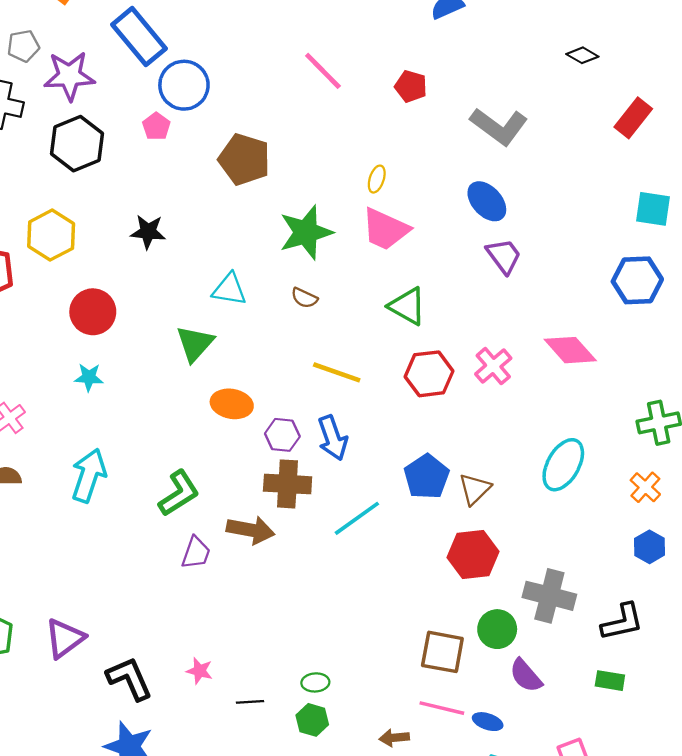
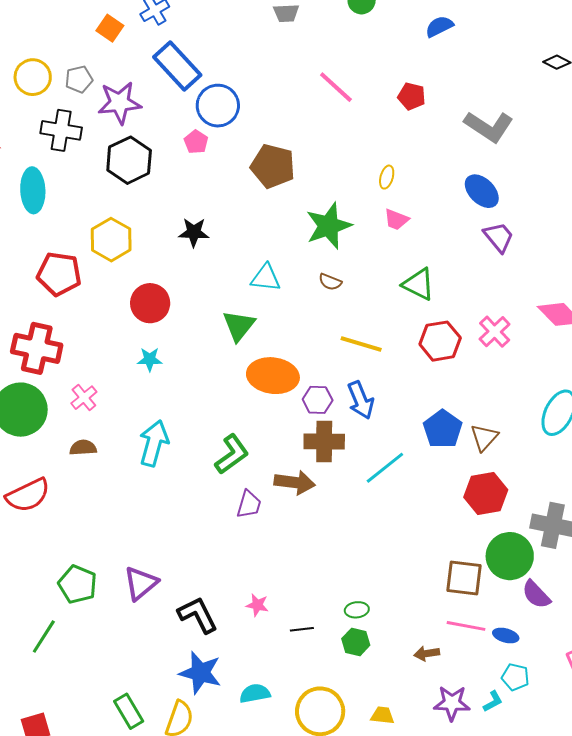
pink trapezoid: (385, 229) -> (396, 220), size x0.6
orange ellipse: (232, 404) -> (273, 376), size x1.4
green circle: (497, 629) -> (510, 556), size x1.4

